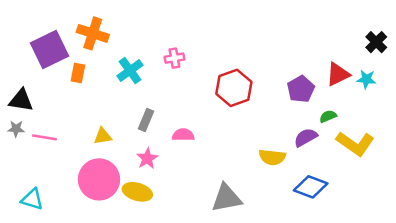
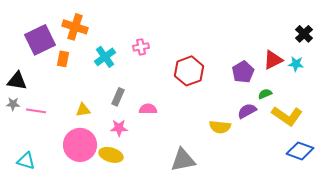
pink star: (147, 158) -> (119, 128), turned 30
blue diamond: (311, 187) -> (300, 151), moved

